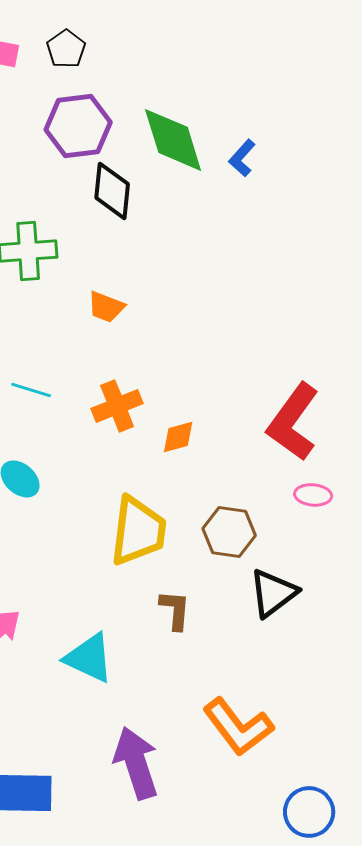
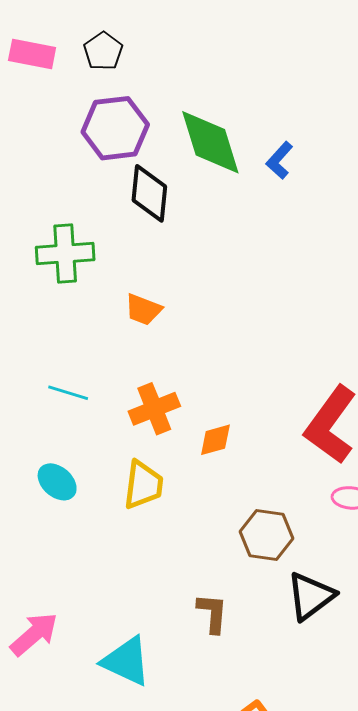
yellow trapezoid: (138, 531) -> (143, 485), moved, size x0.7

